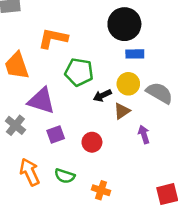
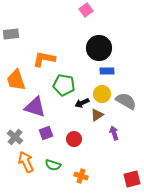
gray cross: (15, 125) -> (15, 137), moved

